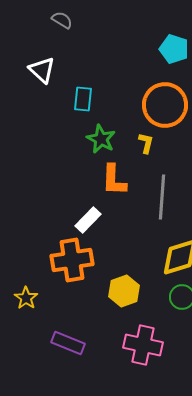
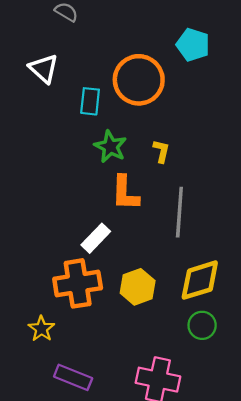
orange circle: (165, 105) -> (139, 80), moved
yellow hexagon: (124, 291) -> (138, 287), moved
yellow star: (26, 298) -> (41, 329), moved

